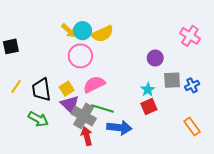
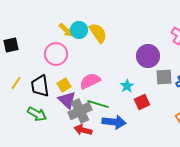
yellow semicircle: (103, 34) -> (98, 33), turned -100
pink circle: (80, 56) -> (56, 54), moved
purple circle: (155, 58) -> (148, 56), size x1.5
cyan star: (148, 90) -> (127, 86), moved
gray cross: (84, 116) -> (80, 111), turned 35
red arrow: (87, 136) -> (83, 130), turned -60

